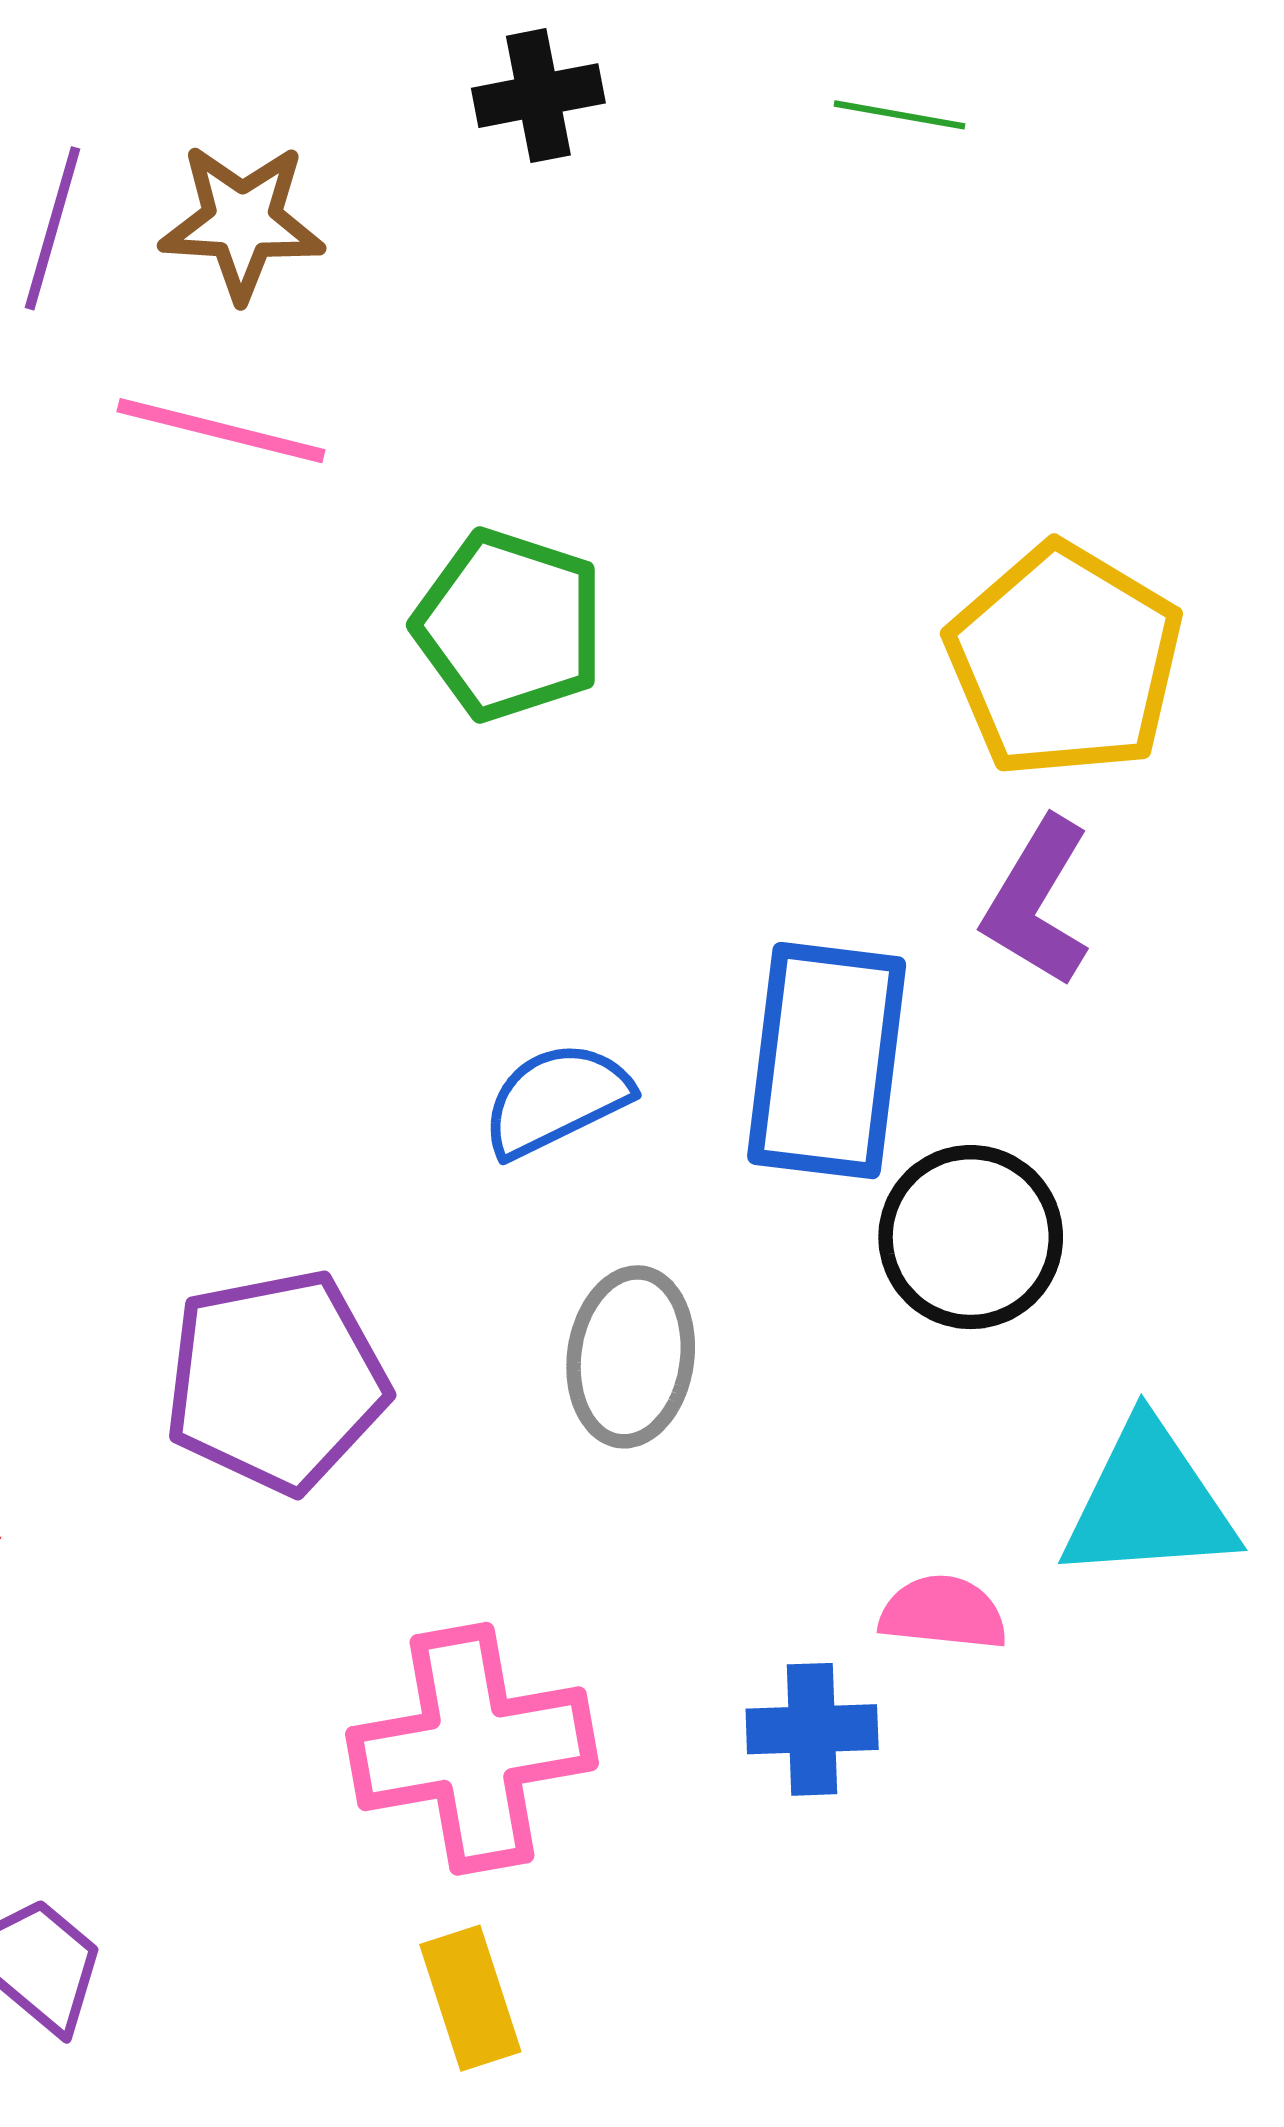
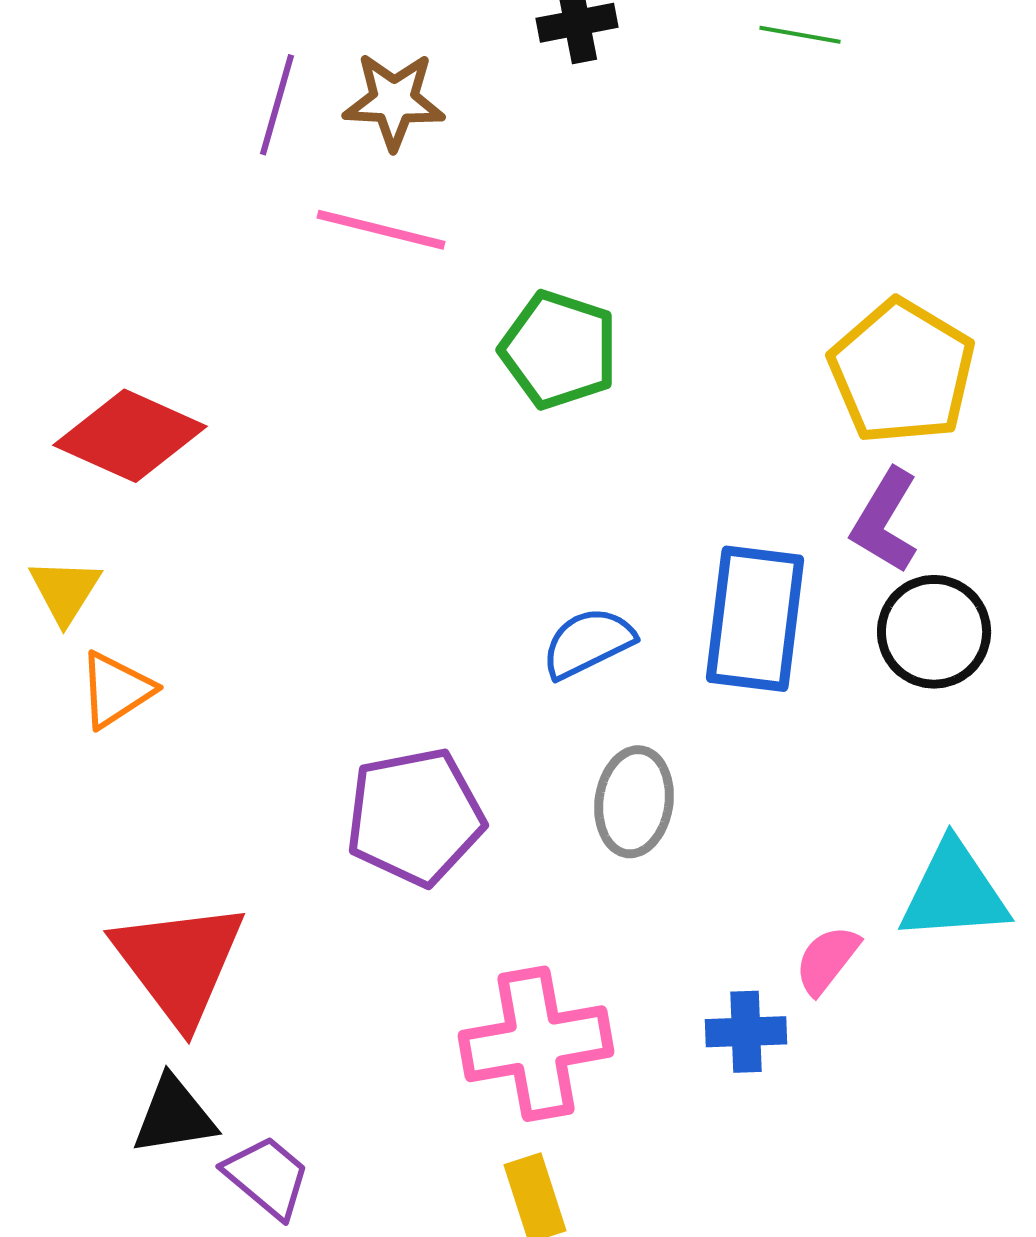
black circle: (971, 1237) -> (934, 632), moved
pink semicircle: (943, 1613) -> (827, 960), turned -58

